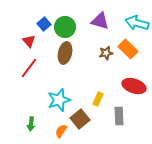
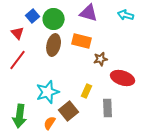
cyan arrow: (137, 23) -> (126, 15), size x0.7
orange rectangle: (128, 49) -> (82, 41), moved, turned -30
brown star: (106, 53) -> (101, 59), moved
green arrow: (31, 124) -> (20, 116), size x1.6

